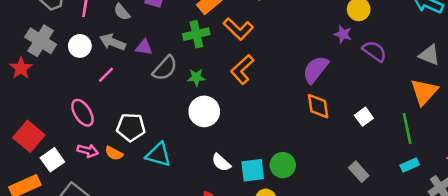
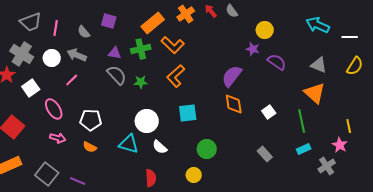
purple triangle: (144, 47) -> (115, 53), moved
gray semicircle: (165, 68) -> (117, 75), turned -85
orange triangle: (424, 92) -> (315, 93), turned -30
white circle: (204, 111) -> (147, 121), moved
orange semicircle: (114, 153) -> (90, 147), moved
cyan triangle: (158, 155) -> (129, 144), moved
white square: (52, 160) -> (31, 88), moved
cyan square: (253, 170) -> (188, 113), moved

